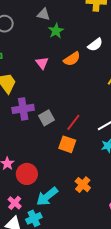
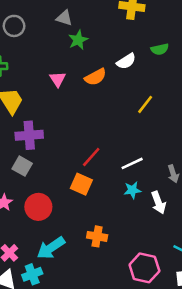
gray square: (47, 118) -> (22, 166), moved, turned -35
red circle: (27, 174) -> (38, 207), moved
orange cross: (83, 185) -> (97, 236), turned -35

